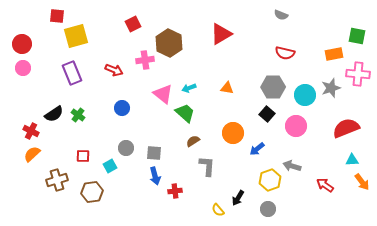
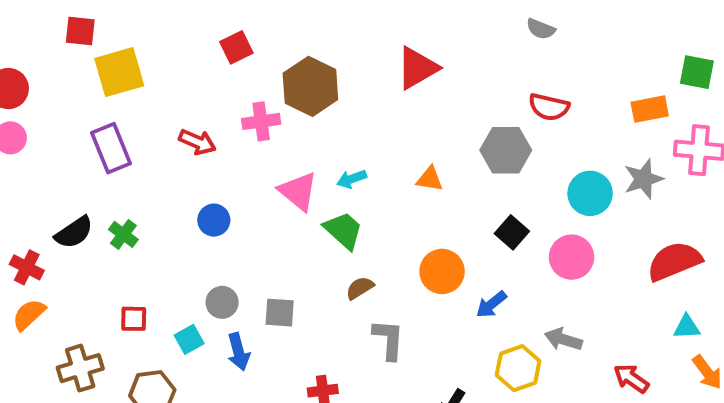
gray hexagon: (273, 87) -> (506, 150), moved
blue arrow: (155, 176) -> (239, 352), moved

